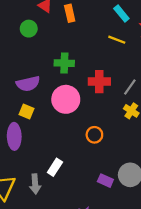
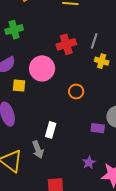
green cross: (64, 63) -> (14, 30), moved
yellow square: (26, 112) -> (19, 85), moved

